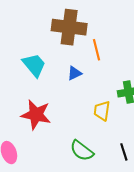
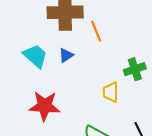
blue triangle: (74, 73) -> (66, 55), moved

